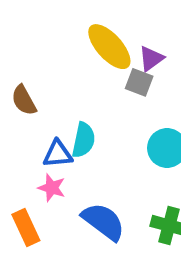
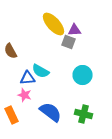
purple triangle: (151, 59) -> (74, 30), turned 32
cyan semicircle: (84, 140) -> (40, 71), turned 108

